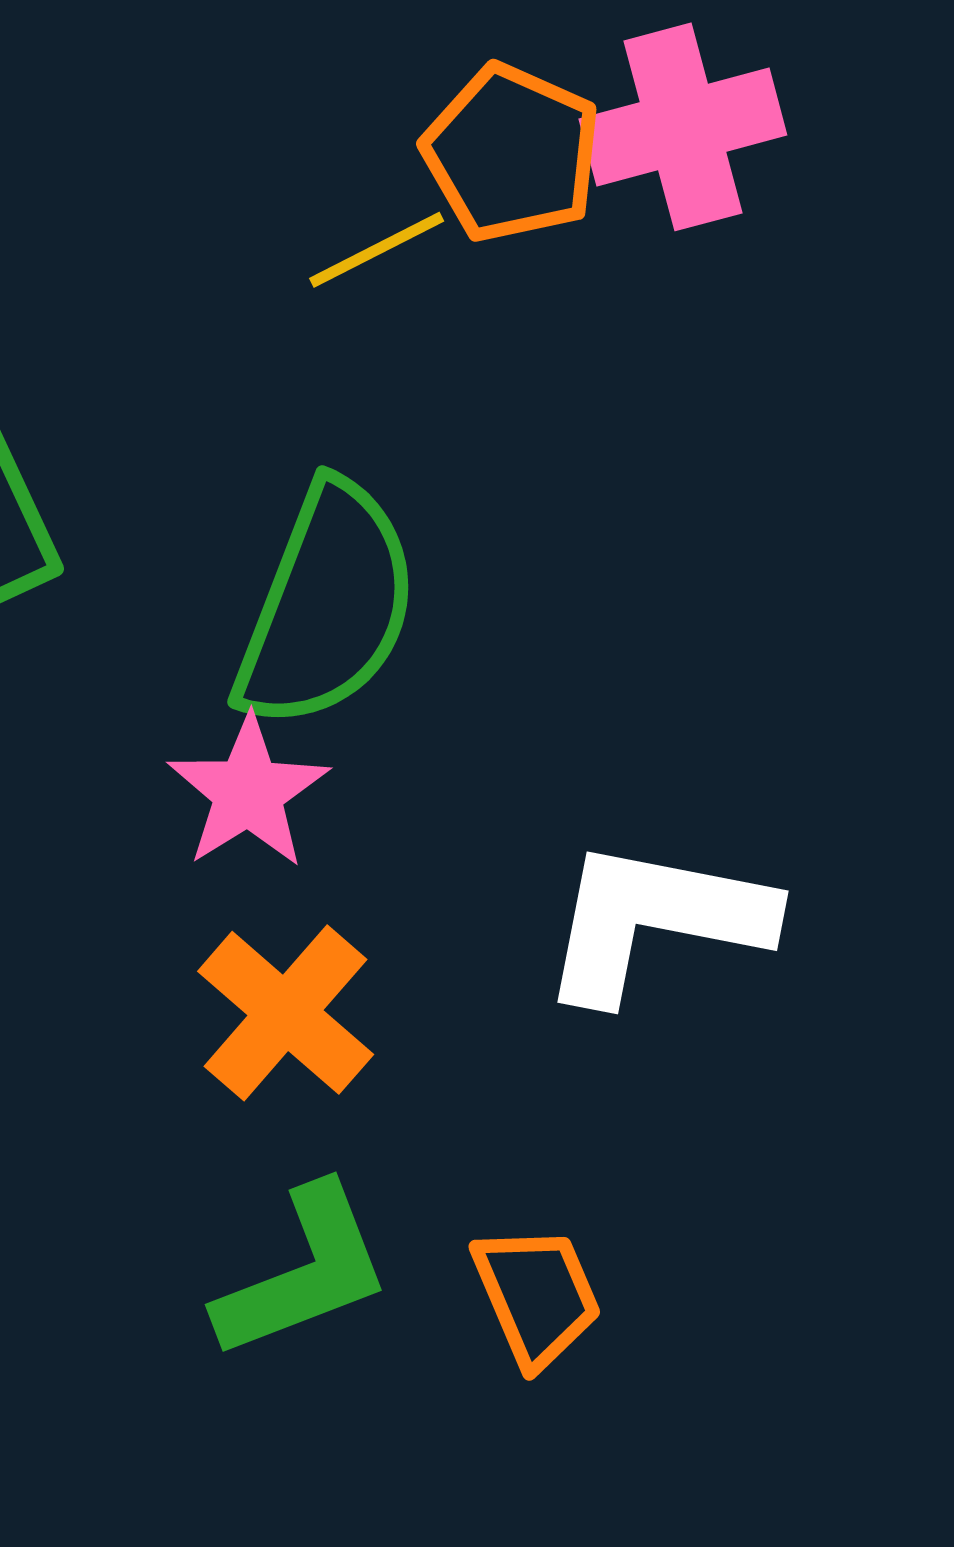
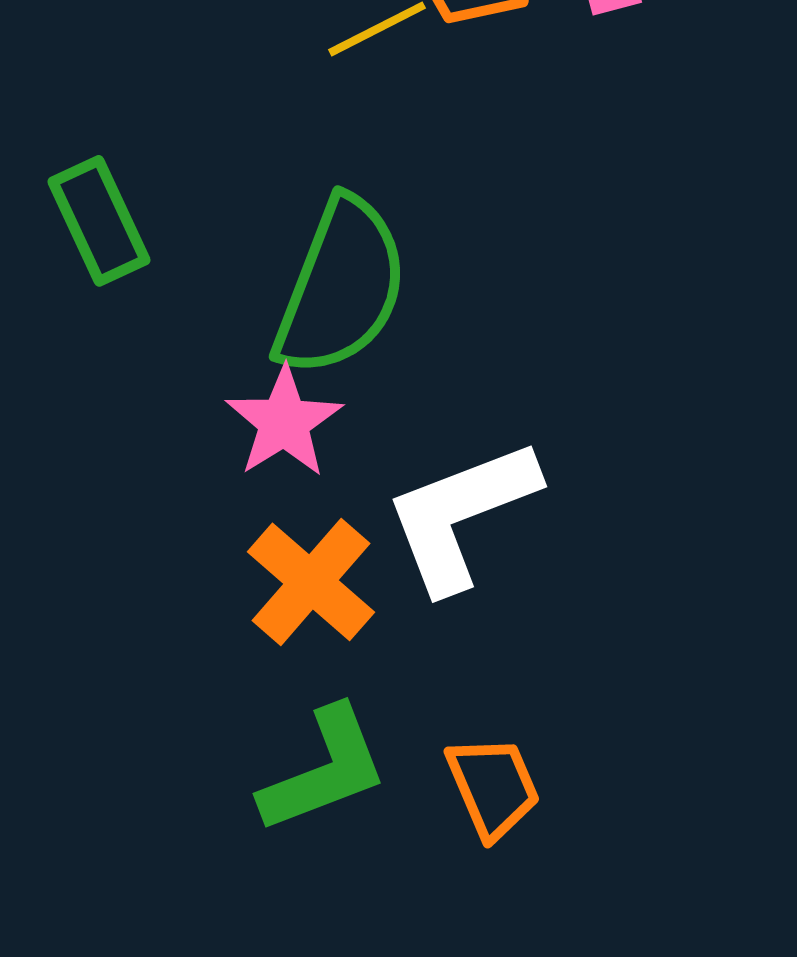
white L-shape: (655, 920) -> (461, 515), moved, turned -32

